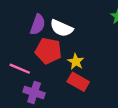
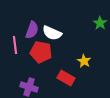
yellow star: (76, 62) -> (84, 61), moved
pink line: (20, 69) -> (15, 45), moved, turned 60

